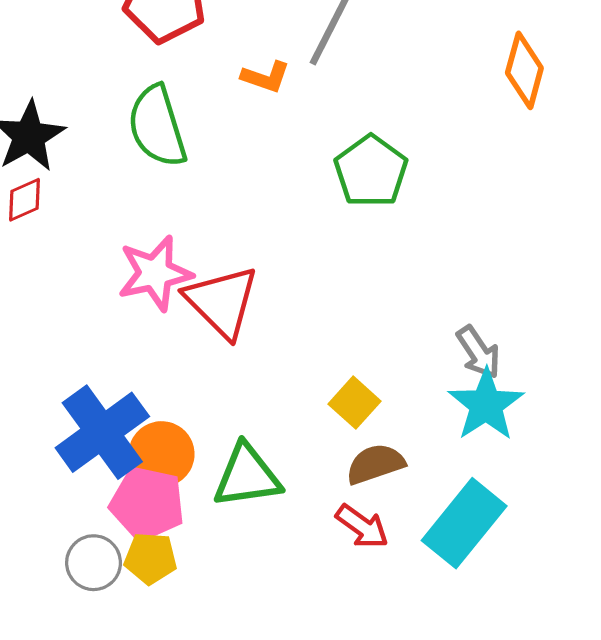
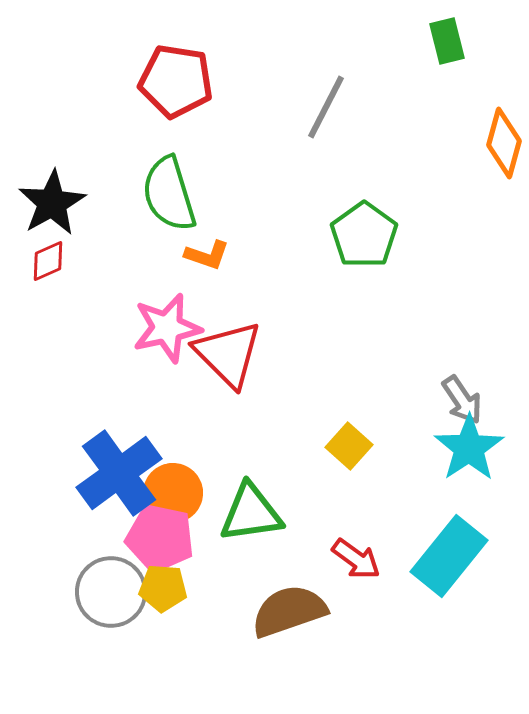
orange L-shape: (266, 77) -> (207, 255), moved
brown semicircle: (375, 464) -> (289, 611), moved, size x1.4
gray circle: (94, 563) -> (111, 592), size x1.4

